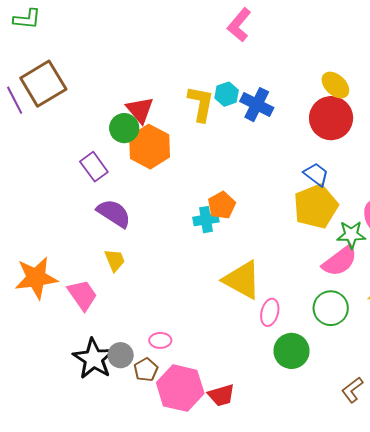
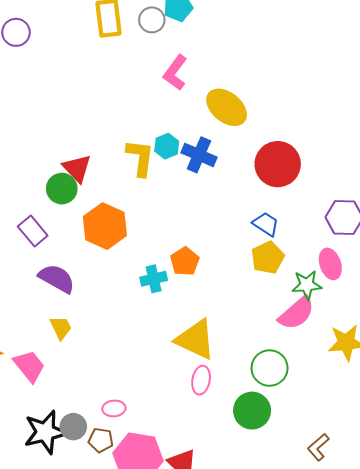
yellow ellipse: (335, 85) -> (227, 107), moved, size x1.4
orange hexagon: (150, 147) -> (105, 226), moved
orange pentagon: (222, 205) -> (185, 261), moved
yellow pentagon: (316, 206) -> (268, 258), size x0.7
green circle: (331, 308) -> (270, 368), moved
pink ellipse: (270, 312) -> (201, 380), moved
black star: (94, 359) -> (45, 432), turned 30
brown pentagon: (146, 370) -> (101, 440), turned -30

